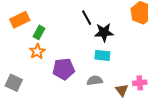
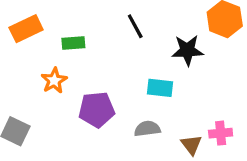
green rectangle: (39, 32) -> (73, 43), moved, turned 56
black star: (104, 32) -> (187, 50), moved

